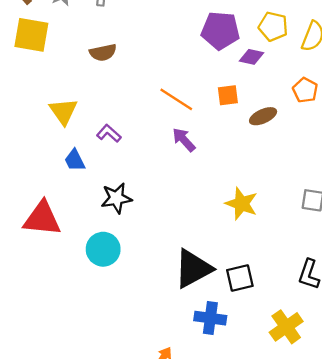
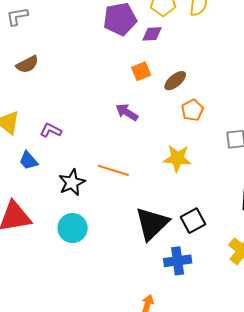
orange pentagon: (305, 90) -> (192, 110), moved, turned 30
orange line: (176, 99) -> (113, 170), moved
purple arrow: (184, 140) -> (127, 112), moved

